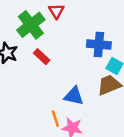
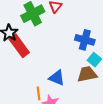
red rectangle: (42, 57) -> (19, 46), moved, size x1.6

